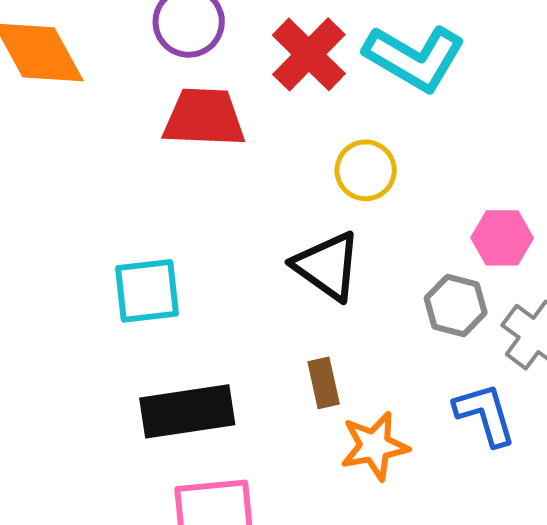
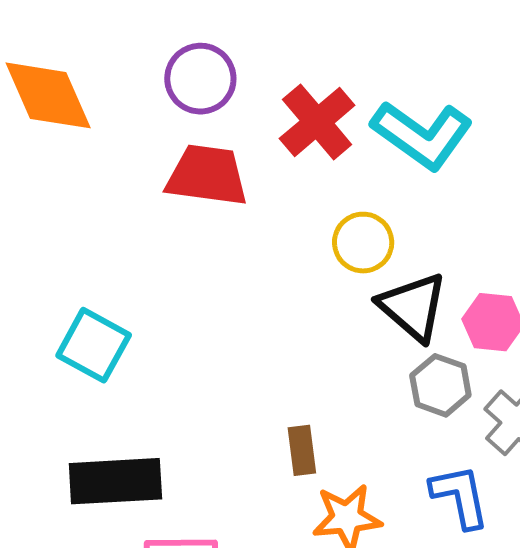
black triangle: (327, 266) -> (413, 307), moved
cyan square: (147, 291) -> (94, 345), moved, turned 30
black rectangle: (187, 411) -> (115, 481), moved

